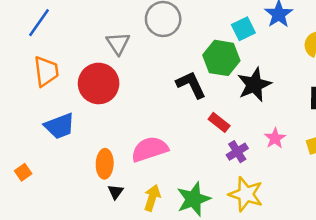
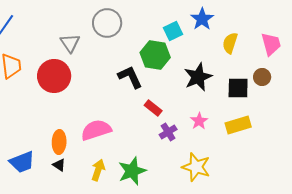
black star: (254, 85) -> (198, 77), moved
blue trapezoid: (60, 126) -> (22, 162), moved
black triangle: (116, 192) -> (59, 165), moved, turned -32
yellow star: (246, 194) -> (196, 167), moved

